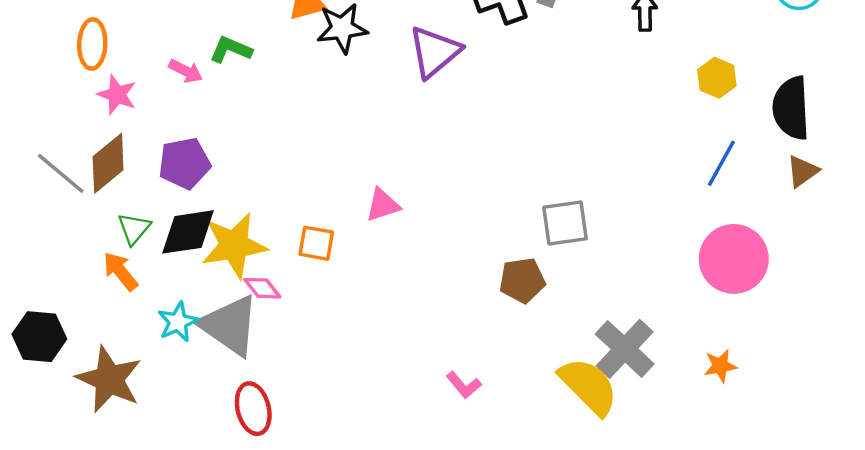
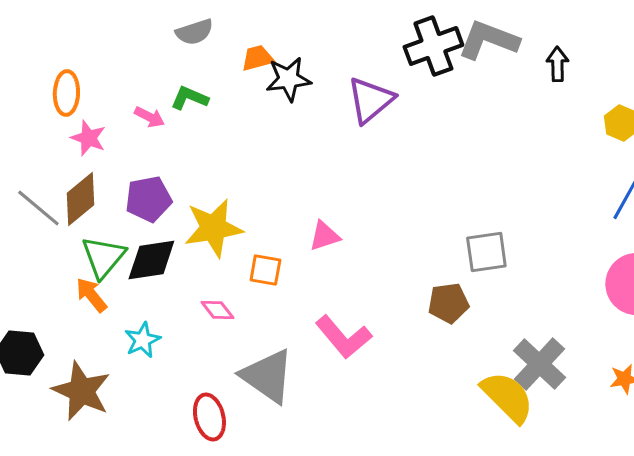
green triangle: (134, 229) -> (103, 257), size x1.5
yellow star: (234, 245) -> (213, 228), moved
gray triangle: (230, 325) -> (267, 376), moved
pink L-shape: (464, 385) -> (343, 337), moved, size x1.8

